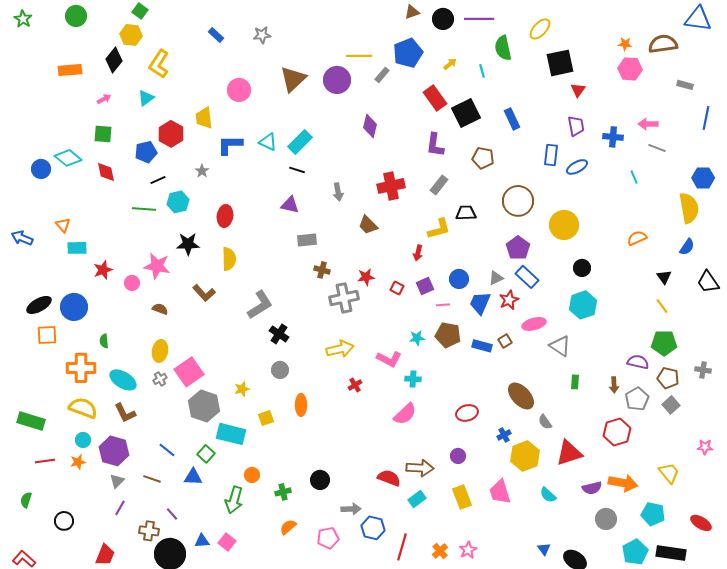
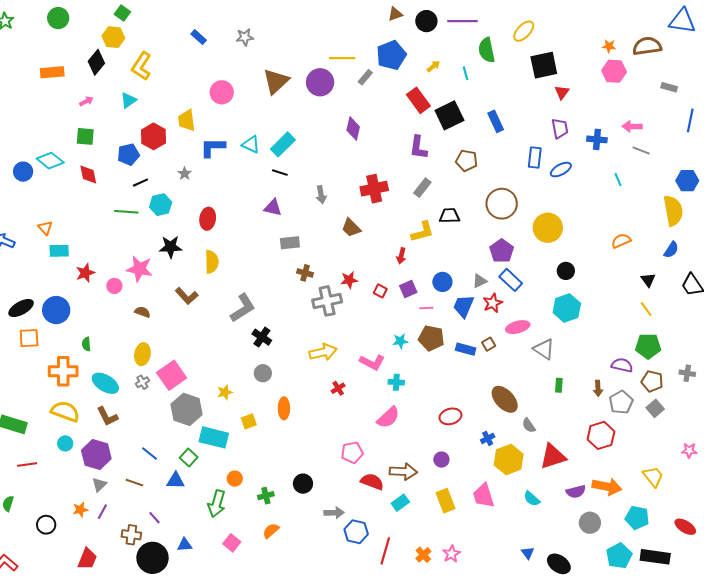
orange star: (78, 462) -> (80, 510), moved
pink pentagon: (328, 538) -> (352, 452), moved
pink square: (227, 542) -> (232, 543), moved

